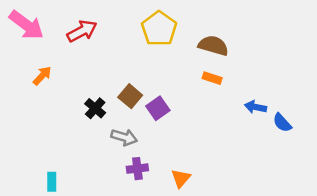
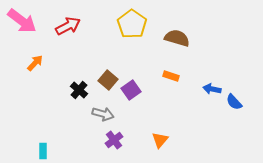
orange rectangle: (212, 78) -> (171, 76), moved
purple cross: (137, 169) -> (114, 140), turned -30
orange triangle: (181, 178) -> (160, 140), moved

